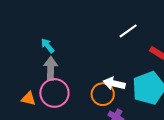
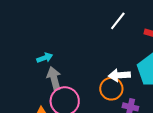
cyan arrow: (48, 46) -> (45, 58), turned 126

